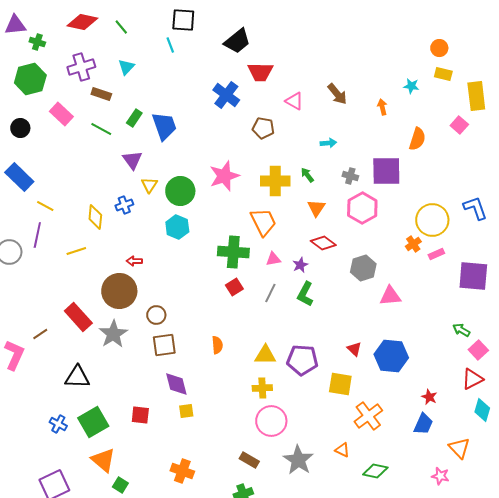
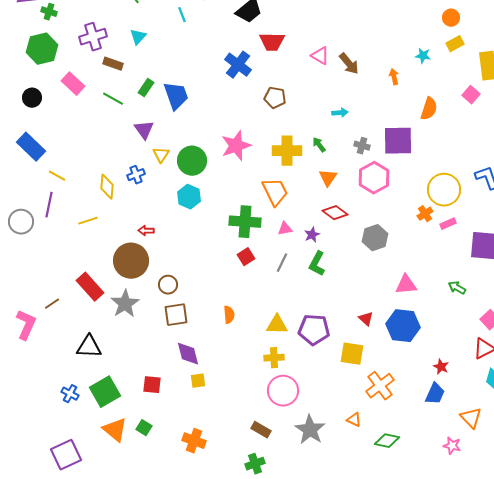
yellow rectangle: (443, 74) -> (455, 44), turned -42
pink triangle: (294, 101) -> (320, 56), moved
pink triangle: (390, 296) -> (406, 285), moved
green arrow: (461, 330) -> (457, 288), moved
green square: (120, 485) -> (144, 428), moved

